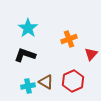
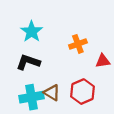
red triangle: (91, 54) -> (103, 61), turned 40
cyan cross: (28, 86) -> (32, 97), size x1.5

